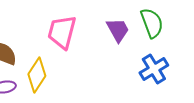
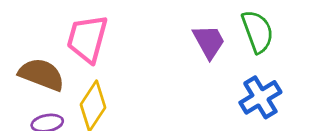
pink trapezoid: (62, 32) -> (87, 39), moved

